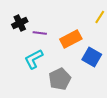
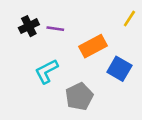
purple line: (40, 33) -> (55, 29), moved

